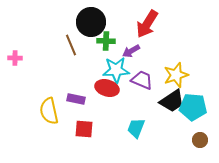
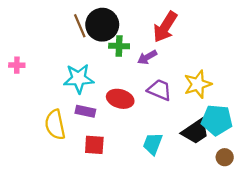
brown line: (71, 45) -> (80, 26), moved
cyan star: (116, 70) -> (79, 79), moved
black trapezoid: (172, 101) -> (195, 131), moved

